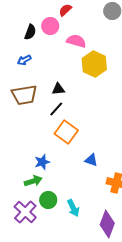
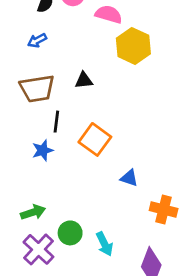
black line: (56, 109) -> (56, 122), moved, turned -35
blue star: (42, 162) -> (43, 150), moved
green arrow: (33, 181) -> (33, 212), moved

